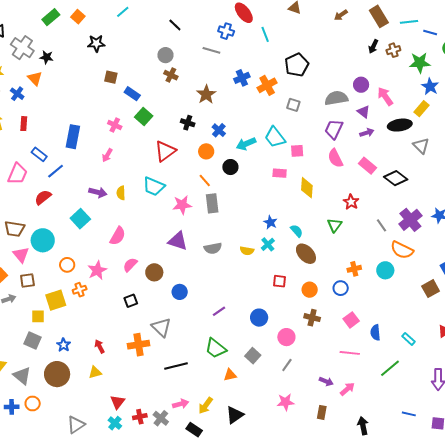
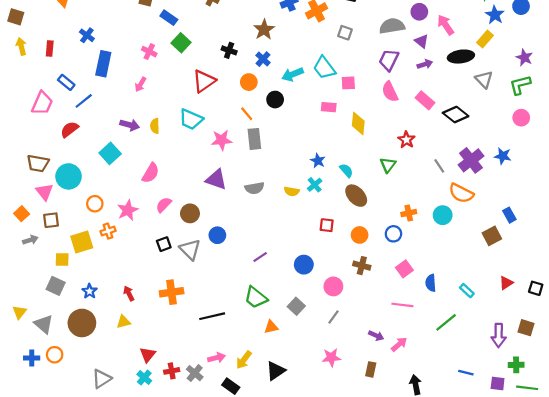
blue cross: (17, 94) -> (87, 35), moved
brown star: (206, 94) -> (264, 30), moved
gray triangle: (161, 327) -> (190, 249), moved

